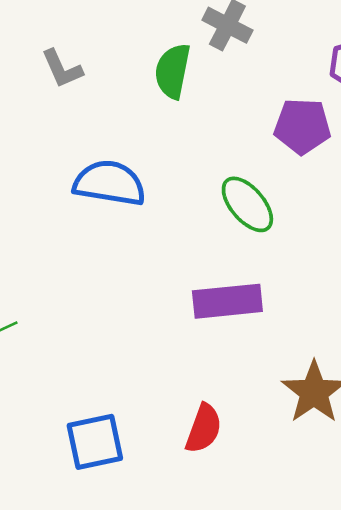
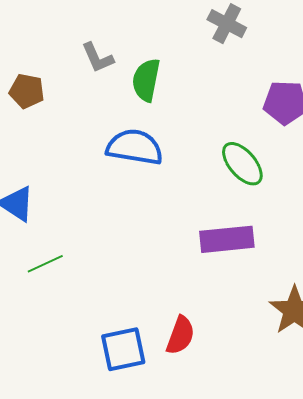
green semicircle: (173, 71) -> (146, 80), moved
red semicircle: (204, 428) -> (180, 335), moved

